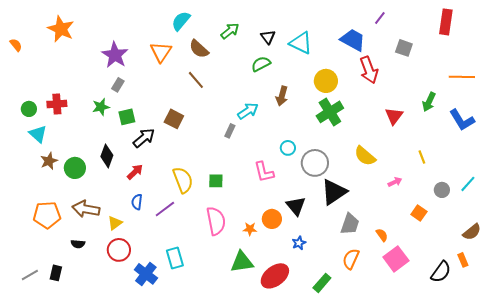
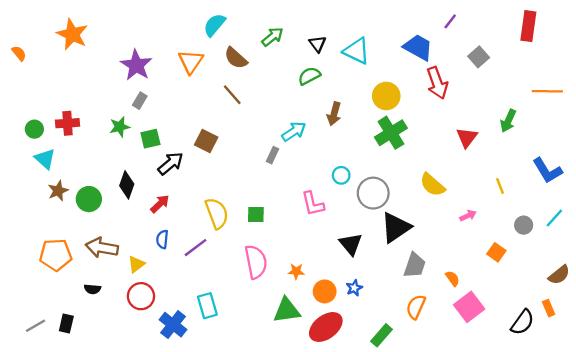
gray square: (404, 48) -> (479, 57), turned 30
blue L-shape: (462, 120) -> (547, 171), moved
orange circle: (272, 219) -> (325, 291), moved

